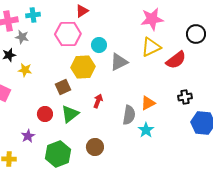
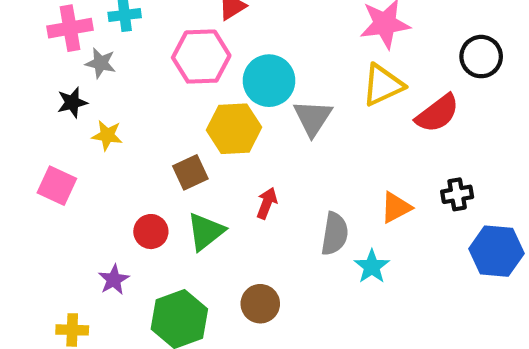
cyan circle: (99, 45) -> (269, 81), size x1.5
gray triangle: (119, 62) -> (313, 118), turned -30
orange triangle: (148, 103) -> (396, 207), moved

